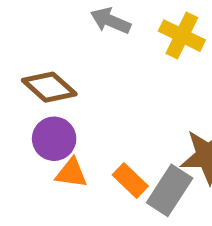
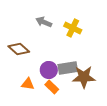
purple circle: (54, 139) -> (49, 70), moved
gray rectangle: (170, 190) -> (68, 68), moved, turned 48

